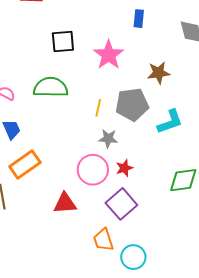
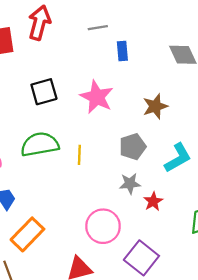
gray pentagon: (132, 104) -> (133, 147), size x0.7
yellow line: (98, 108) -> (79, 155), moved
gray star: (108, 139) -> (130, 184), moved
red star: (124, 168) -> (153, 201), moved

